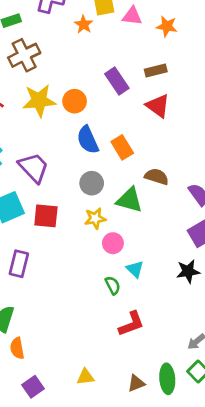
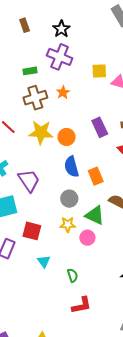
orange star: (84, 24) -> (63, 92), moved
red square: (46, 216) -> (32, 231), moved
pink circle: (113, 243) -> (87, 238), moved
cyan triangle: (135, 269) -> (44, 261), moved

